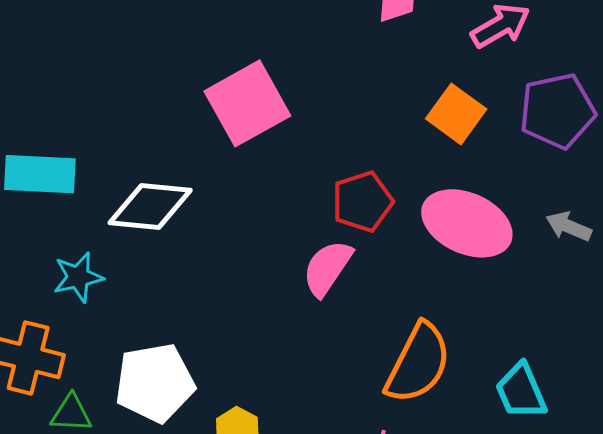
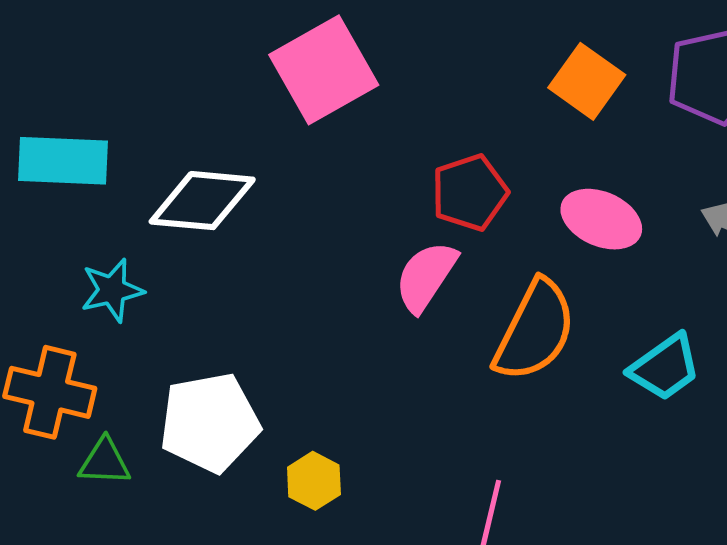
pink ellipse: (467, 223) -> (601, 219), size x0.7
orange semicircle: (418, 363) -> (535, 330), moved
cyan trapezoid: (521, 391) -> (665, 367), moved, turned -102

